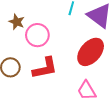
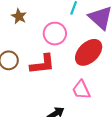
pink circle: (37, 35) -> (55, 34), moved

